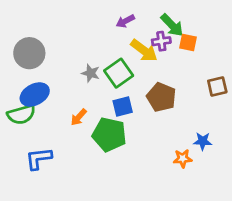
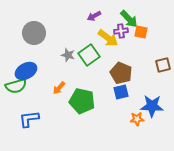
gray circle: (29, 53) -> (34, 33), moved
blue square: (123, 106) -> (121, 92), moved
blue star: (203, 141) -> (152, 106), size x1.6

